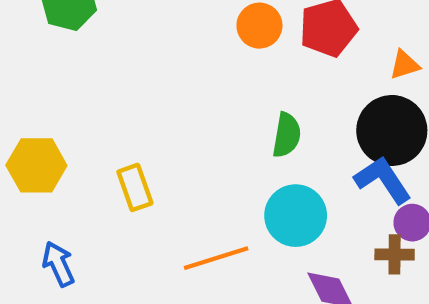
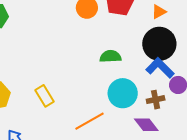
green semicircle: (287, 135) -> (110, 56), turned -90
brown cross: (395, 254) -> (156, 100), moved

